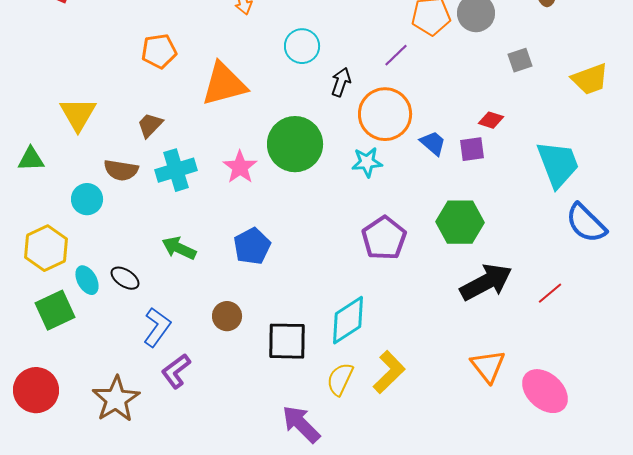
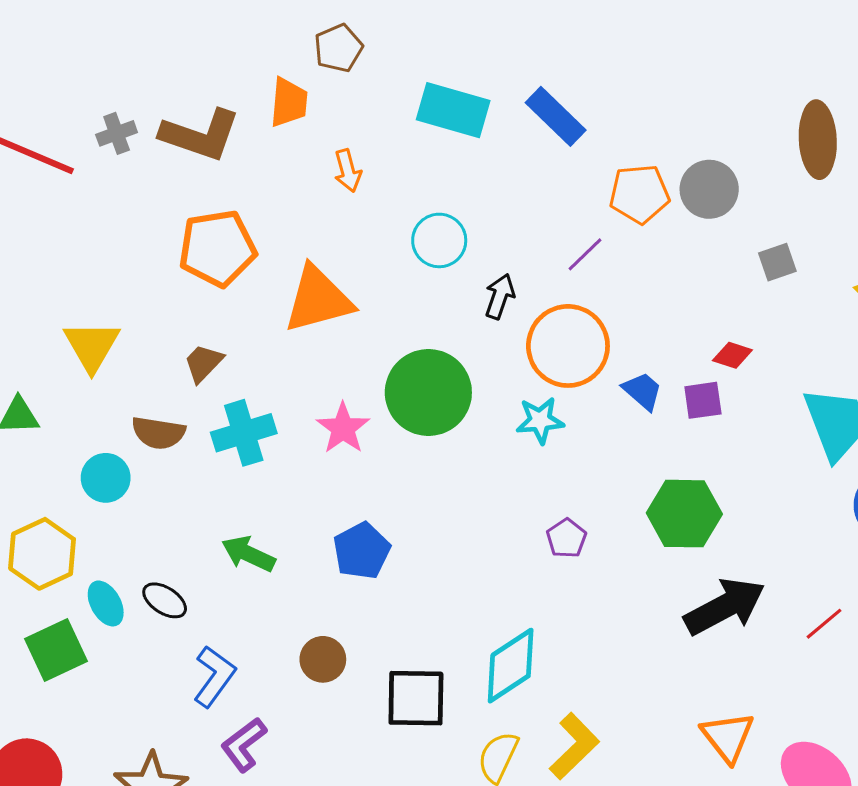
orange pentagon: (159, 51) -> (217, 248), size x1.4
purple pentagon: (384, 238) -> (566, 538), size x0.6

